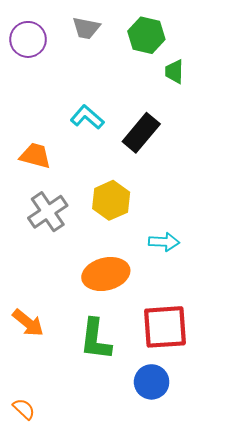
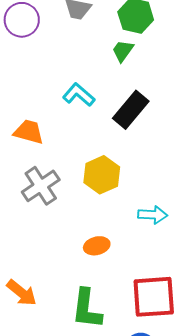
green trapezoid: (174, 72) -> (123, 51), moved, turned 35
orange ellipse: (106, 274) -> (97, 246), size x0.6

